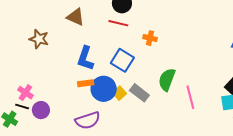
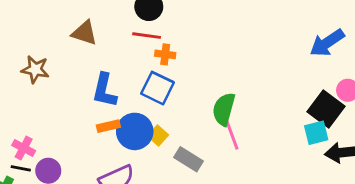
orange cross: (150, 38) -> (165, 54), moved
gray rectangle: (139, 93) -> (189, 159), moved
pink line: (190, 97) -> (231, 133), moved

